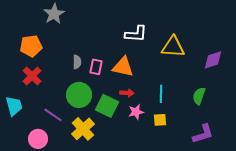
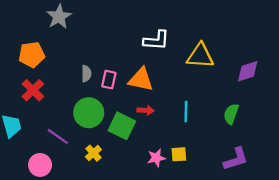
pink star: (136, 112) -> (156, 158), moved
yellow square: (160, 120) -> (179, 154), moved
yellow cross: (83, 129) -> (93, 153), size x0.6

